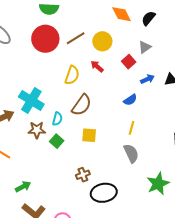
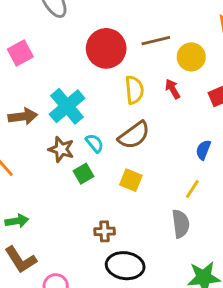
red circle: (45, 39) -> (106, 48), moved
yellow semicircle: (72, 75) -> (134, 90), turned -42
blue semicircle: (130, 100) -> (203, 150), turned 128
cyan semicircle: (57, 119) -> (95, 143), turned -72

